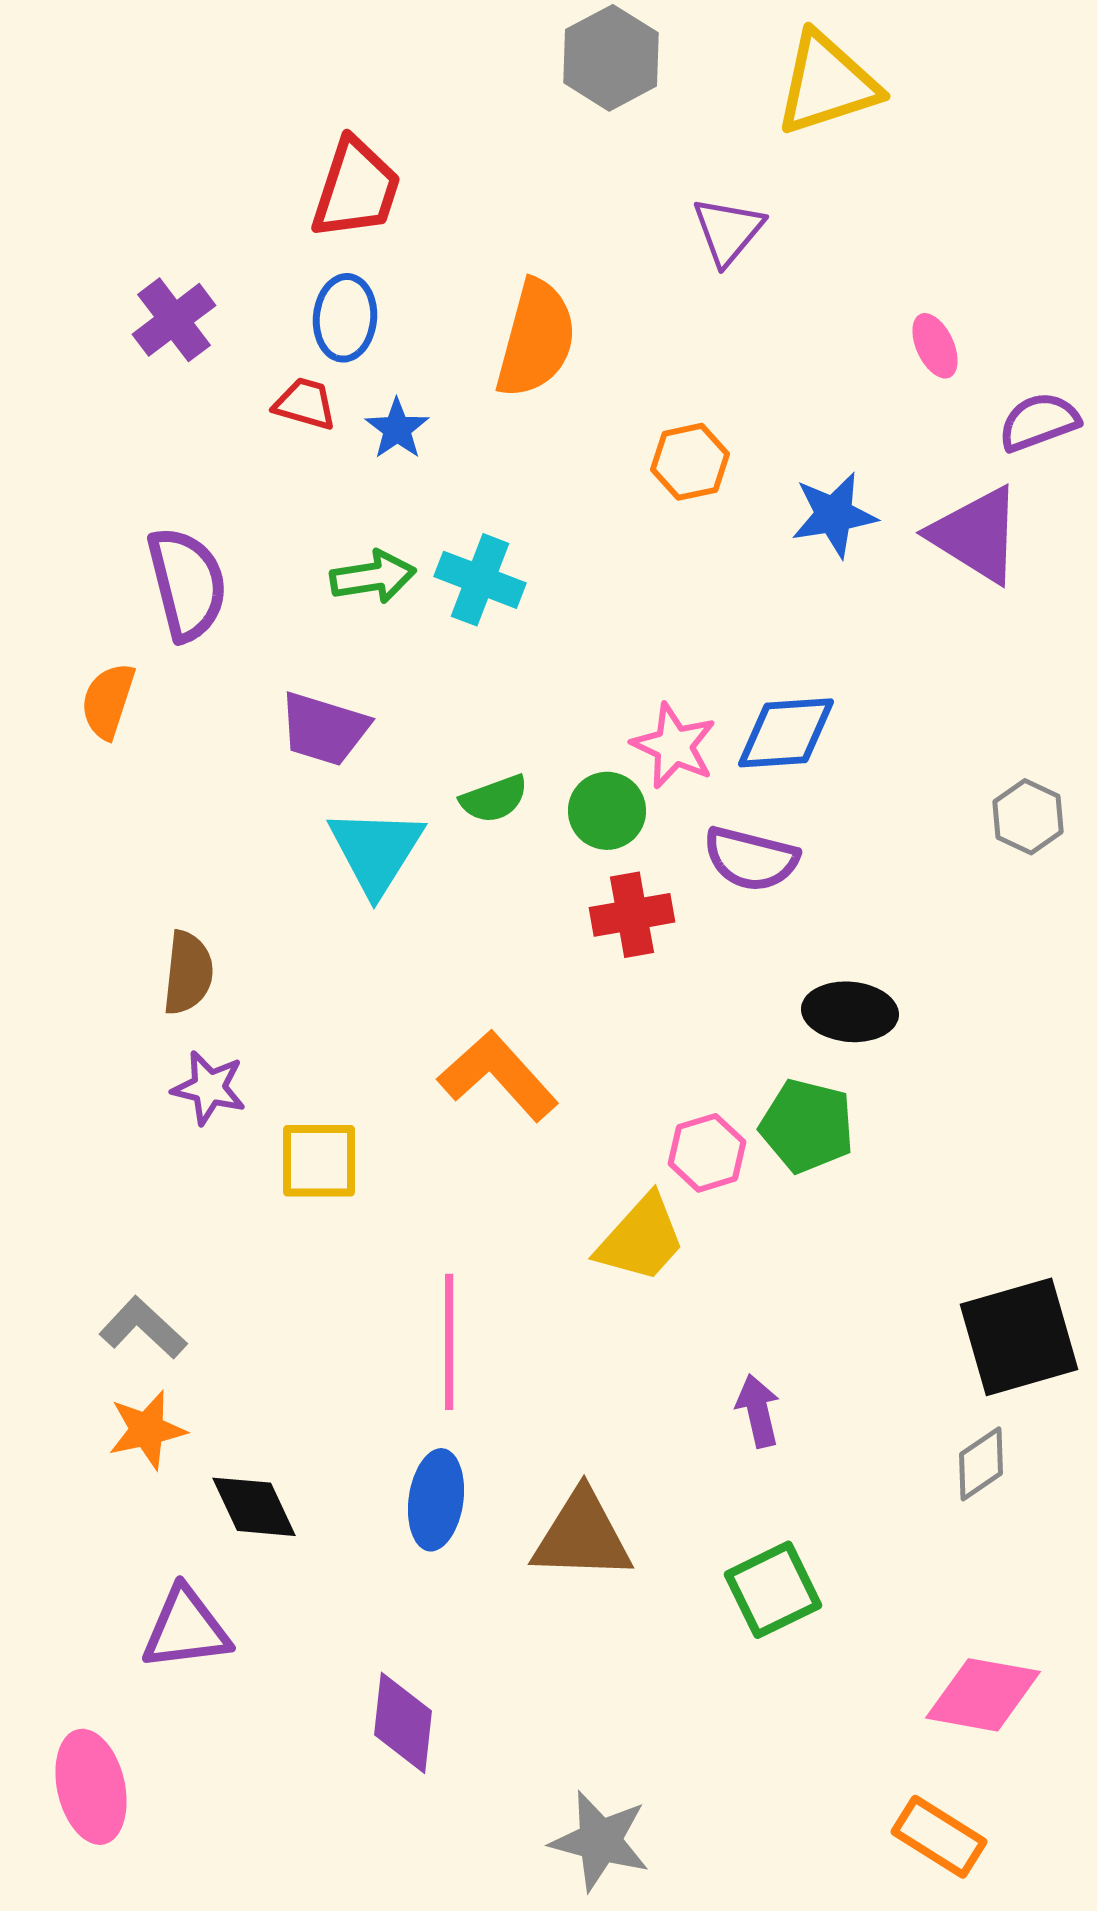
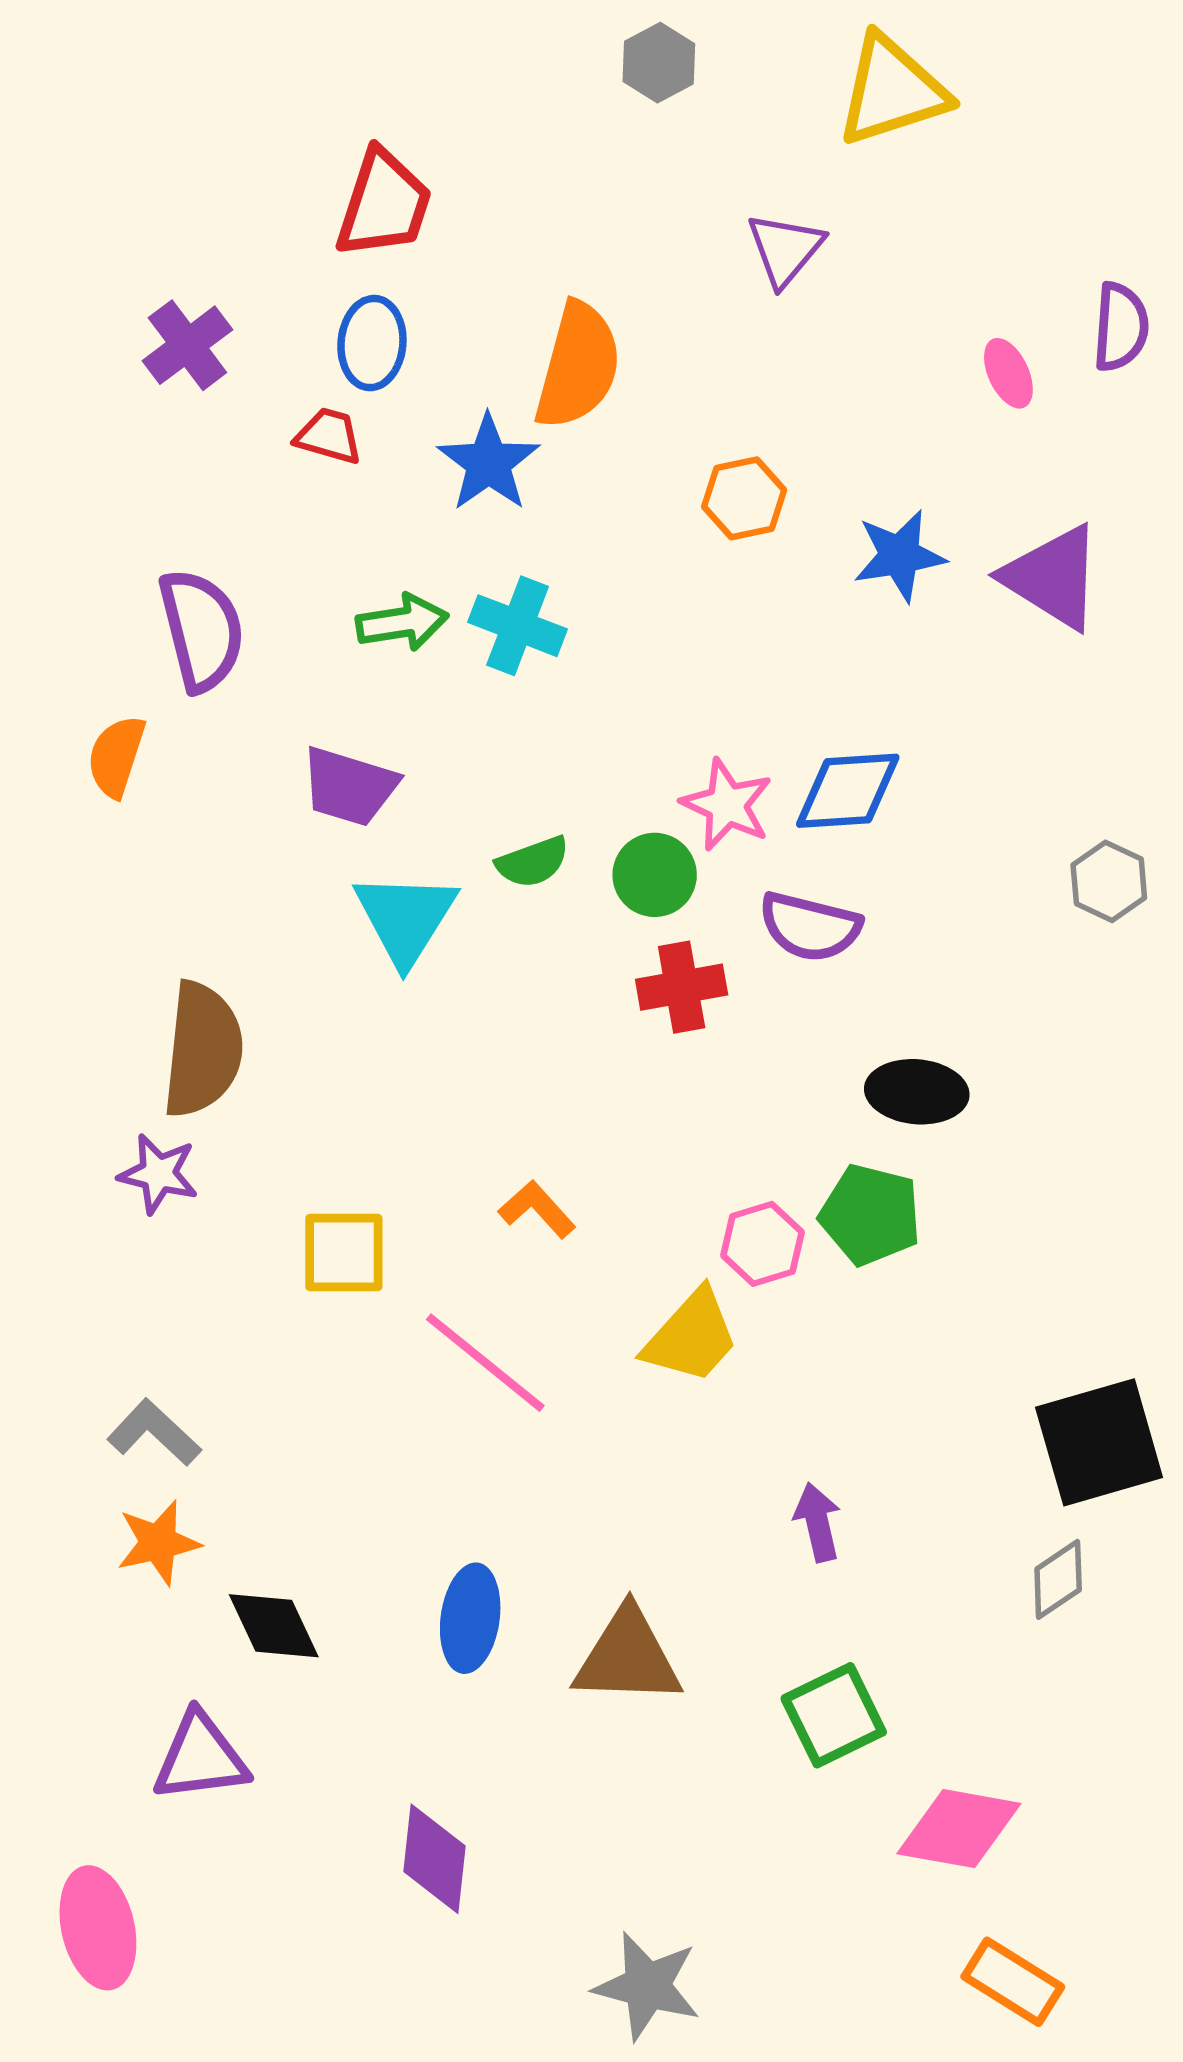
gray hexagon: (611, 58) -> (659, 63), size x0.7
purple semicircle: (1039, 422) -> (1121, 327), moved, turned 114
blue star: (397, 429) -> (488, 463), moved, size x1.5
brown semicircle: (188, 973) -> (203, 1050), size x1.5
orange L-shape: (498, 1076) -> (537, 1209), moved, size x0.6
purple star: (209, 1088) -> (158, 1174), moved
pink line: (449, 1342) -> (485, 1363), moved, turned -51
pink diamond: (983, 1695) -> (959, 1829), moved

